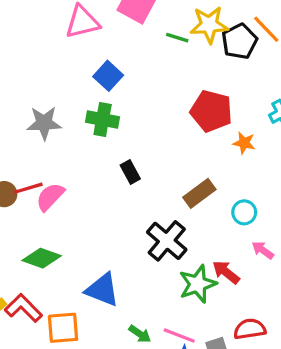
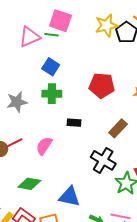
green line: (177, 38) -> (52, 35), moved
red pentagon: (211, 111) -> (102, 85), moved
black rectangle: (130, 172) -> (74, 123), turned -48
pink semicircle: (50, 197) -> (44, 146), moved

